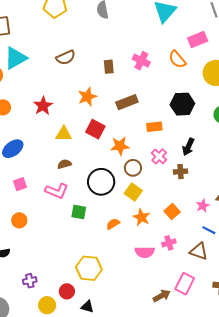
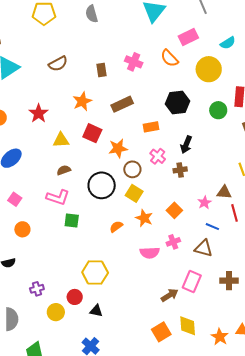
pink square: (20, 184) -> (15, 199), moved, turned -32
green square: (79, 212) -> (72, 221), moved

